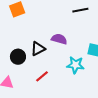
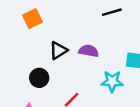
black triangle: (38, 49) -> (58, 50), moved

